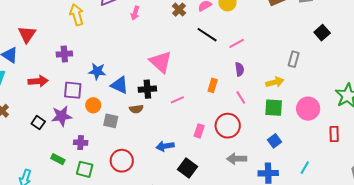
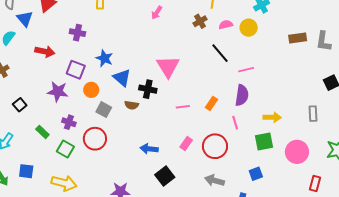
gray rectangle: (294, 59) -> (313, 114), moved, turned -35
purple semicircle: (240, 69) -> (242, 95), size x1.5
pink line: (177, 100) -> (183, 107), moved
green square: (274, 108) -> (264, 142), turned -30
black square: (38, 123) -> (20, 105), moved
red circle: (122, 161) -> (95, 139), moved

